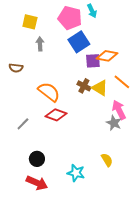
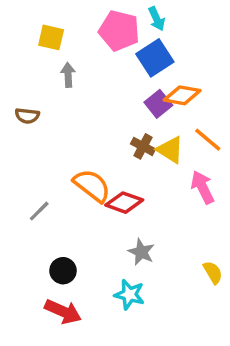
blue square: (79, 42) -> (155, 58), moved
purple square: (93, 61) -> (158, 104), turned -35
orange semicircle: (49, 92) -> (92, 186), moved
red diamond: (56, 115) -> (124, 203), moved
gray star: (114, 123) -> (141, 252), moved
yellow semicircle: (107, 160) -> (213, 272), moved

